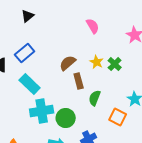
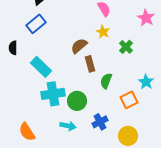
blue rectangle: (25, 53) -> (36, 24), moved
yellow star: (97, 62) -> (103, 32), moved
orange square: (118, 117) -> (129, 100), turned 36

